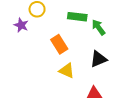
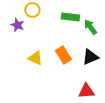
orange rectangle: (59, 44) -> (63, 55), moved
yellow triangle: (67, 71) -> (35, 58), moved

